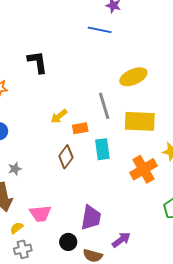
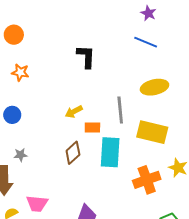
blue line: (100, 30) -> (146, 42), moved
black L-shape: (38, 62) -> (86, 57), moved
cyan rectangle: (102, 149) -> (110, 152), size x1.4

